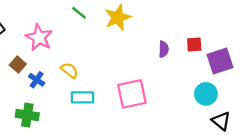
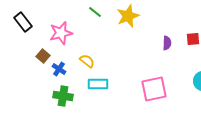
pink star: (39, 37) -> (61, 33), turned 30
pink square: (132, 94) -> (154, 89), moved
green cross: (27, 115) -> (63, 96), moved

